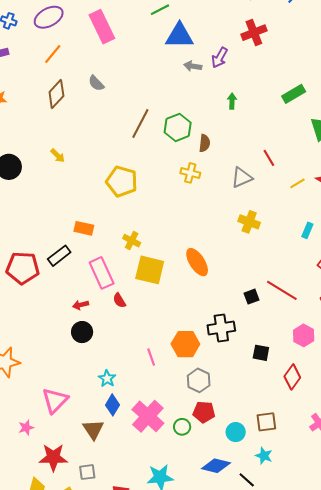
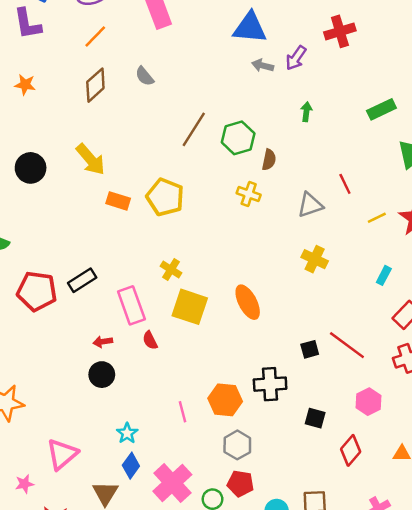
yellow arrow: (58, 156) -> (91, 159), size x1.8
orange rectangle: (84, 228) -> (118, 201), moved

